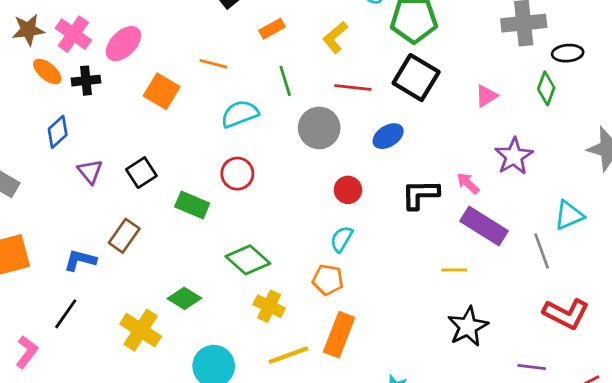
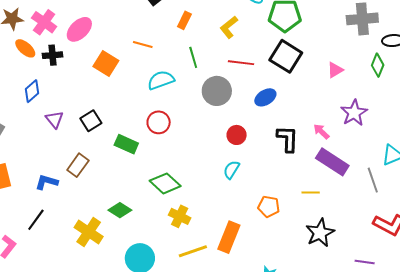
orange rectangle: (272, 29) -> (184, 20), turned -36
black L-shape: (420, 194) -> (288, 139), turned 92
orange pentagon: (328, 280) -> (269, 207), moved

